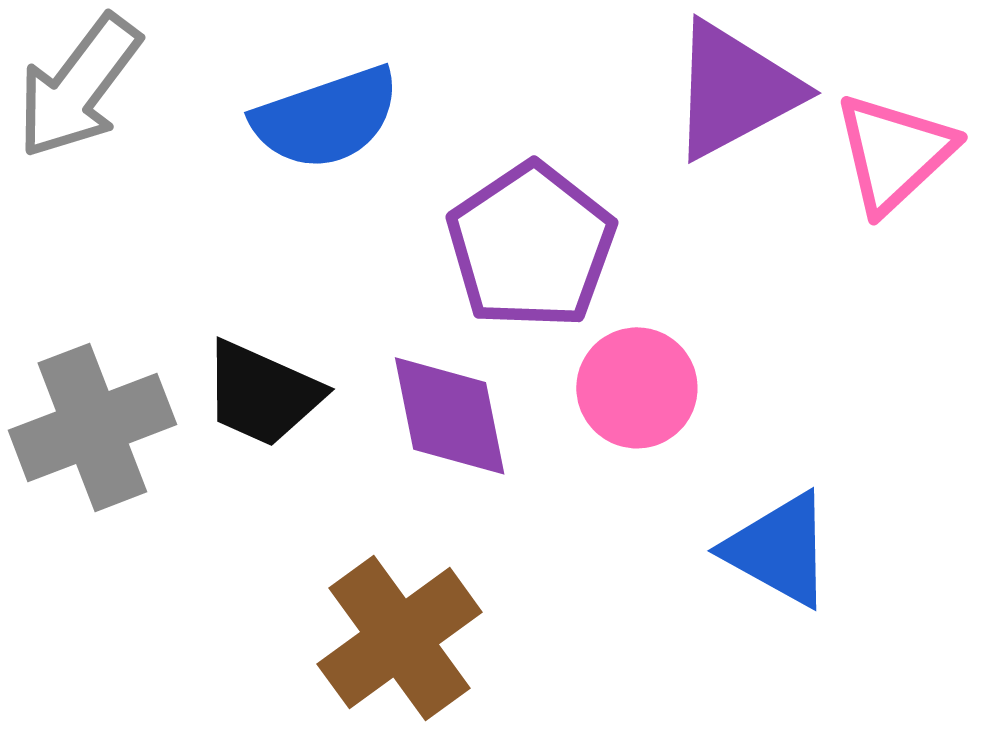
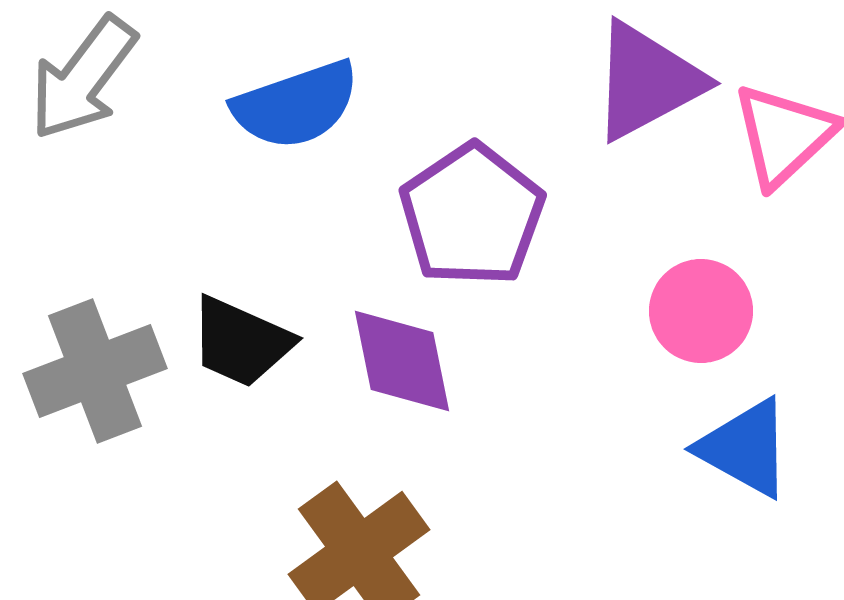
pink circle: (637, 388) -> (701, 311), moved
blue triangle: (779, 550) -> (745, 448), moved

